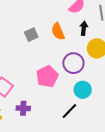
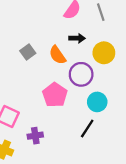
black arrow: (84, 28) -> (77, 38), moved, turned 96
orange semicircle: (58, 31) -> (57, 55), moved

